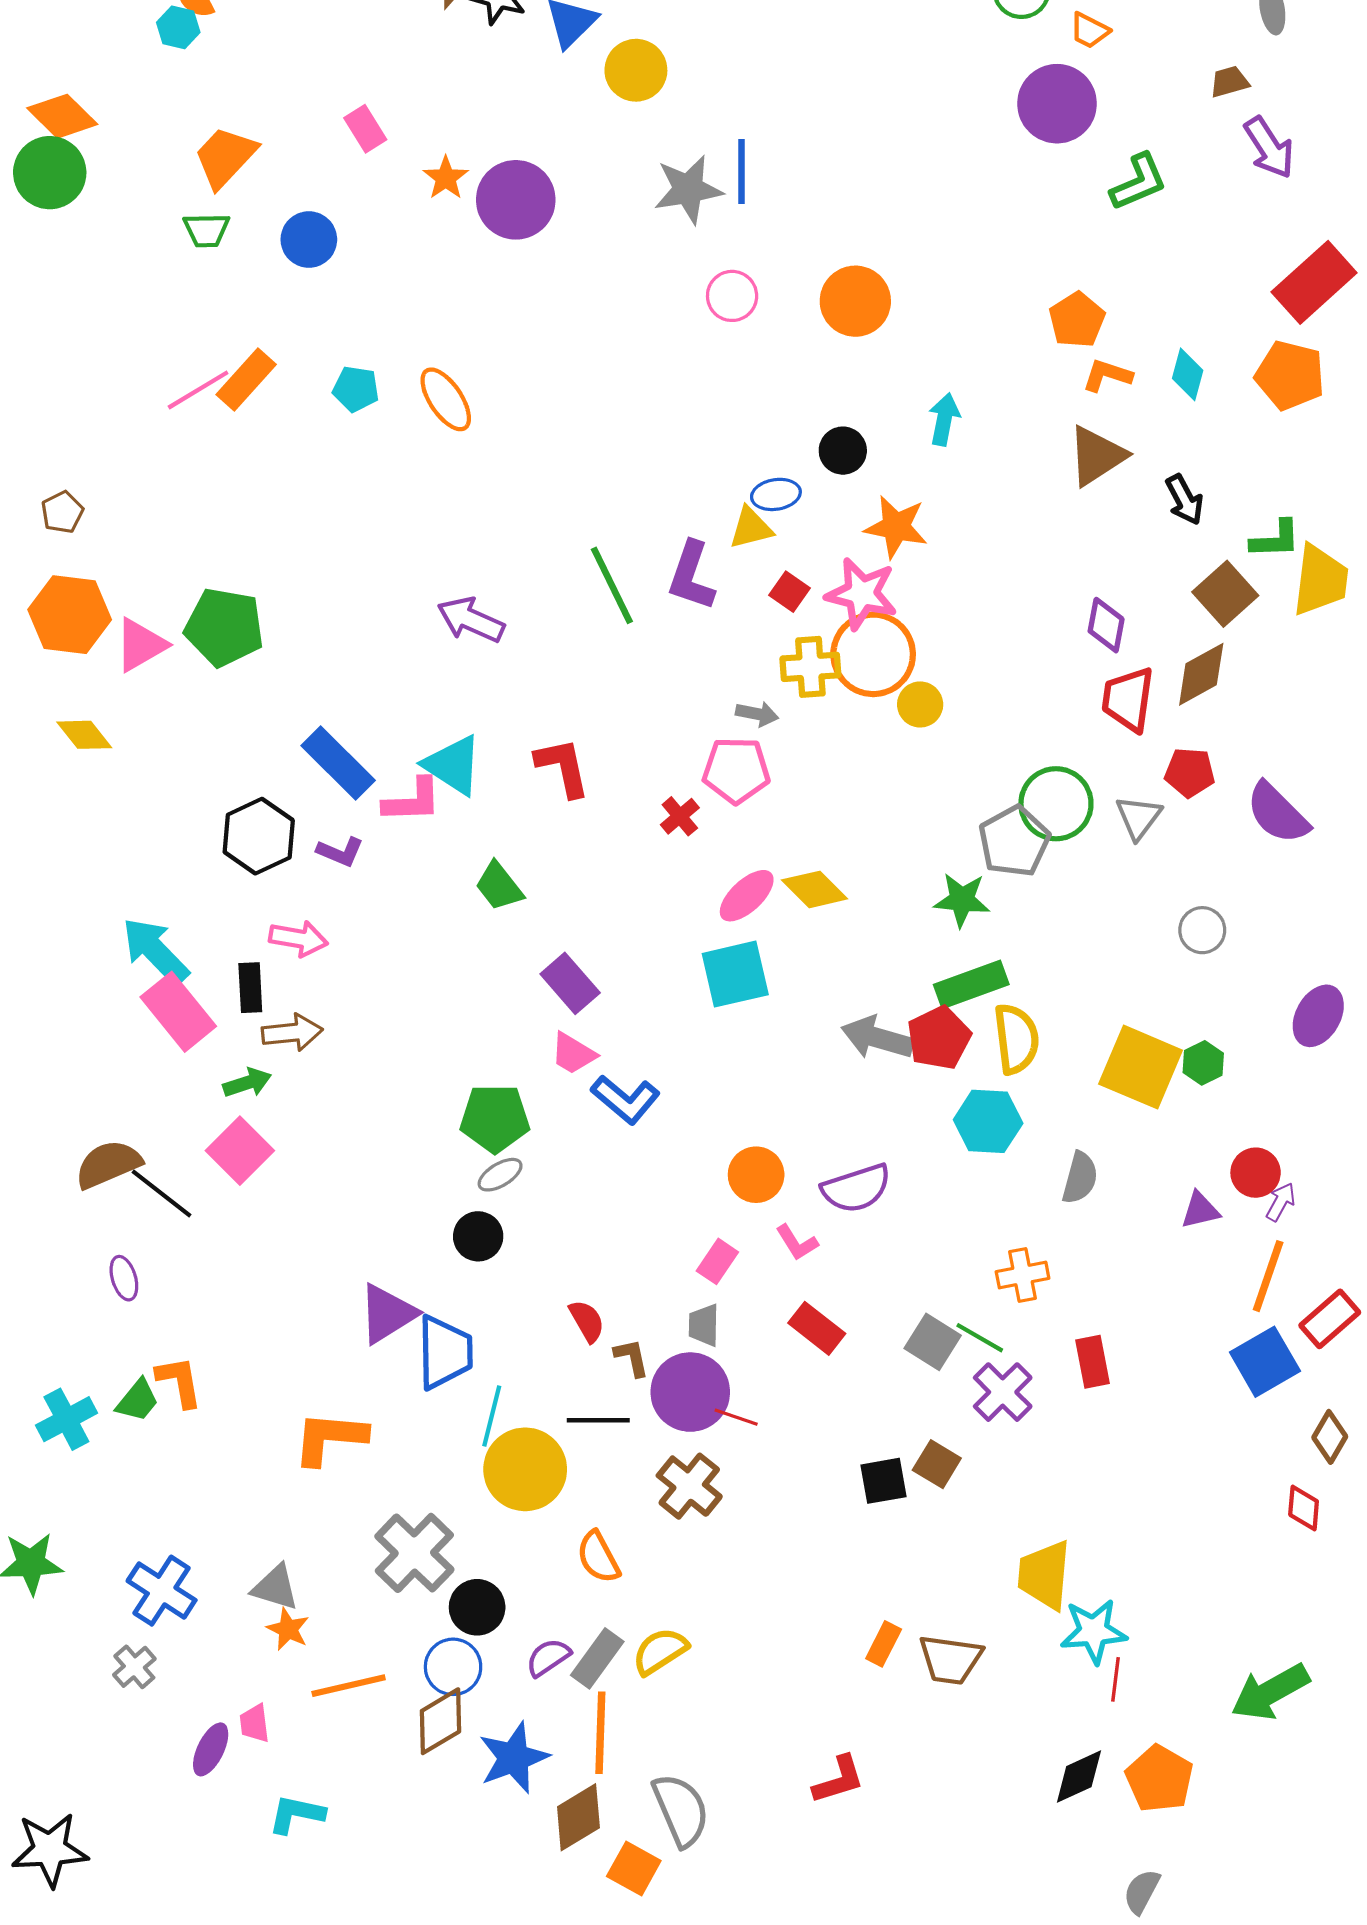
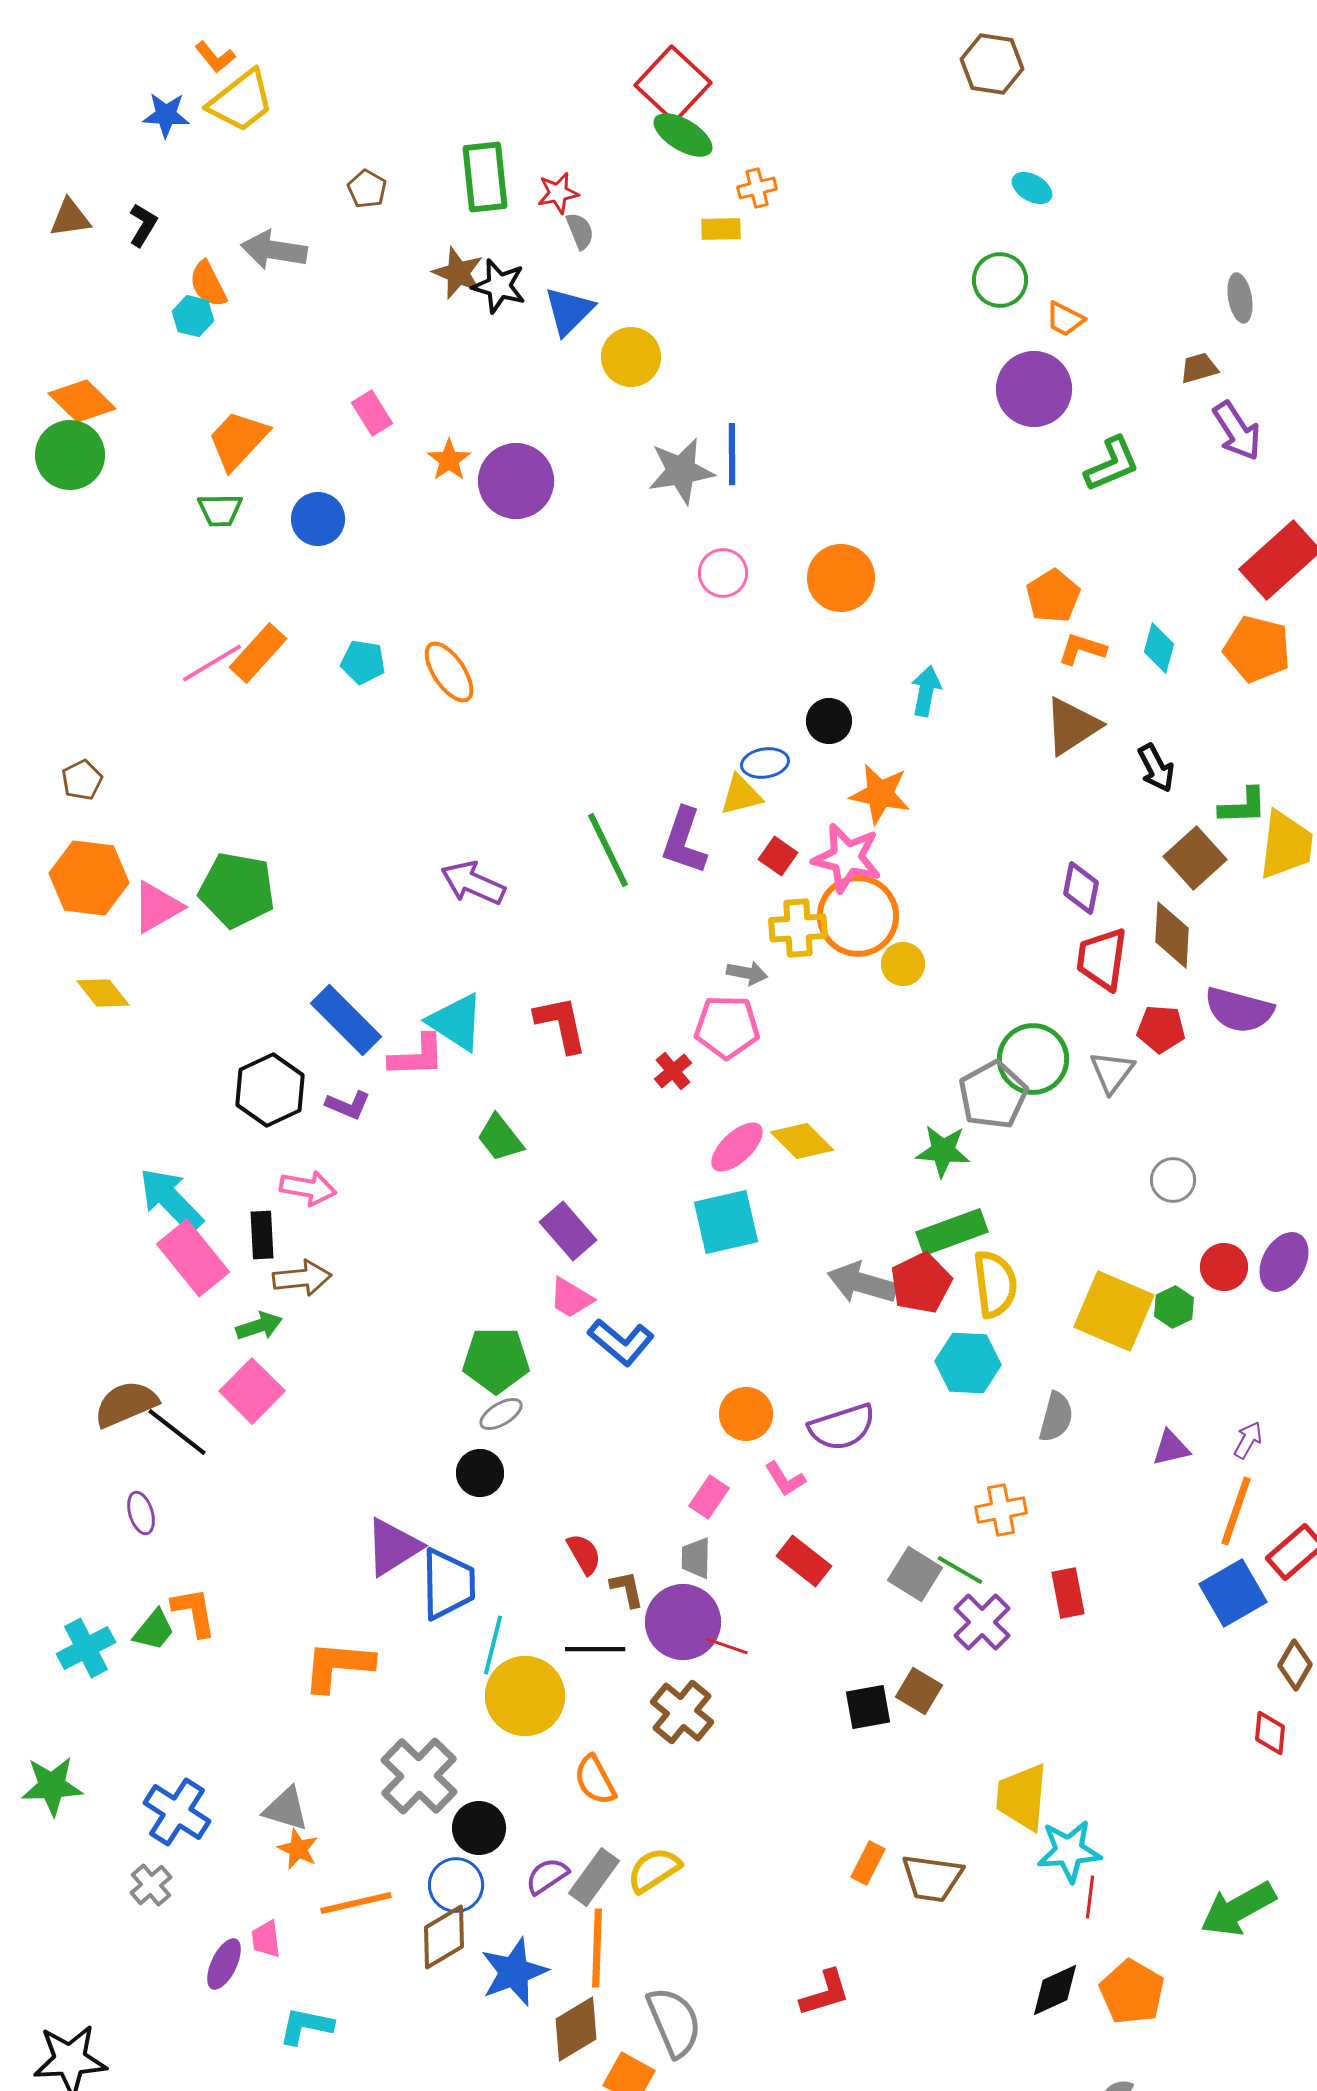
brown diamond: (1201, 674) -> (1172, 935), turned -58
purple semicircle: (1277, 813) -> (1239, 1010), moved, turned -30
red circle: (1256, 1173) -> (1224, 1267), moved

